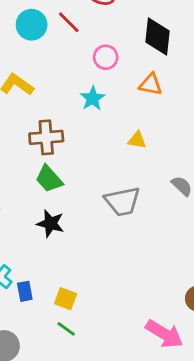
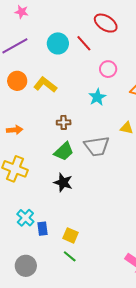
brown cross: (46, 137) -> (64, 122), size x0.6
green trapezoid: (49, 179) -> (64, 151), turned -95
gray trapezoid: (122, 201) -> (97, 146), moved

